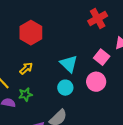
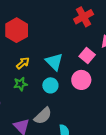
yellow arrow: (26, 68) -> (23, 63), moved
green star: (25, 94) -> (20, 84), moved

